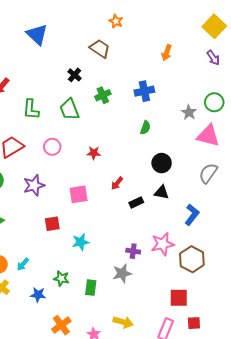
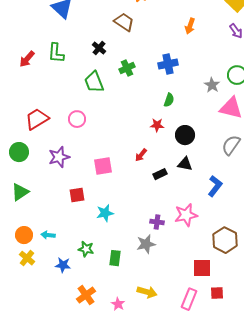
green L-shape: (31, 109) -> (56, 53), moved
red star: (94, 153) -> (157, 125), moved
brown hexagon: (192, 259) -> (225, 240), moved
cyan arrow: (23, 264) -> (48, 235), turned 56

